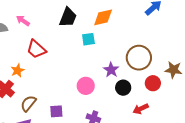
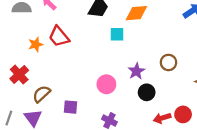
brown circle: (139, 58) -> (169, 62), size x0.6
orange star: (18, 70) -> (36, 44), moved
red circle: (153, 83) -> (183, 114), moved

